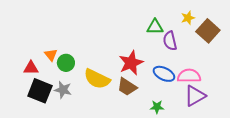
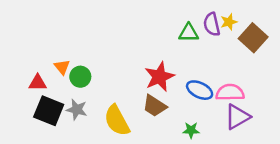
purple semicircle: (170, 41) -> (212, 24), moved
yellow semicircle: (97, 79) -> (117, 120), moved, turned 36

